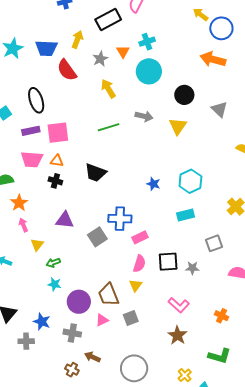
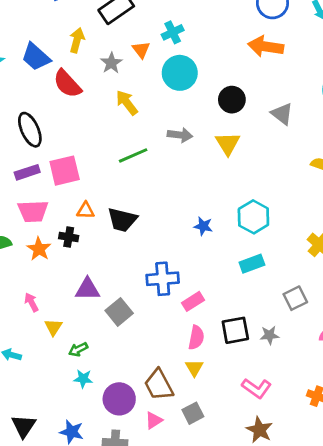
blue trapezoid: (46, 48) -> (36, 57), turned 45
orange triangle: (57, 161) -> (86, 210), moved
orange star: (19, 203) -> (39, 249), moved
gray square: (97, 237) -> (119, 312), moved

